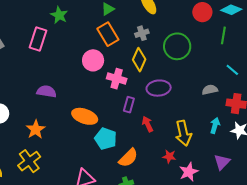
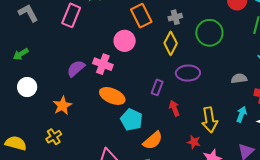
pink cross: (117, 79) -> (103, 64), moved
purple semicircle: (46, 91) -> (76, 68), turned -54
yellow cross: (29, 161) -> (54, 137), size x0.7

